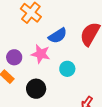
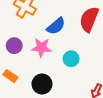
purple circle: (14, 57) -> (14, 46), moved

